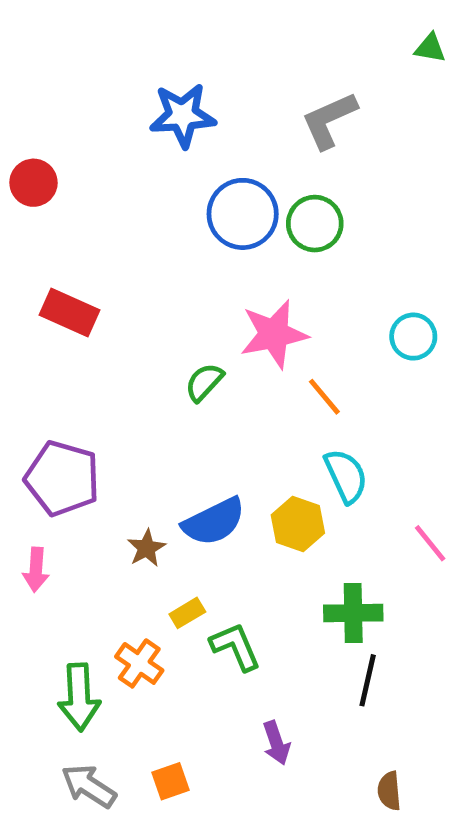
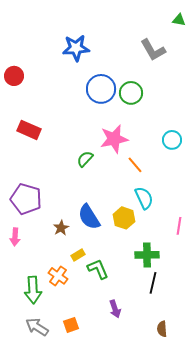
gray L-shape: (329, 120) -> (153, 50), moved, turned -96
blue semicircle: (214, 522) -> (89, 217), turned 84
pink line: (430, 543) -> (179, 226), turned 48

